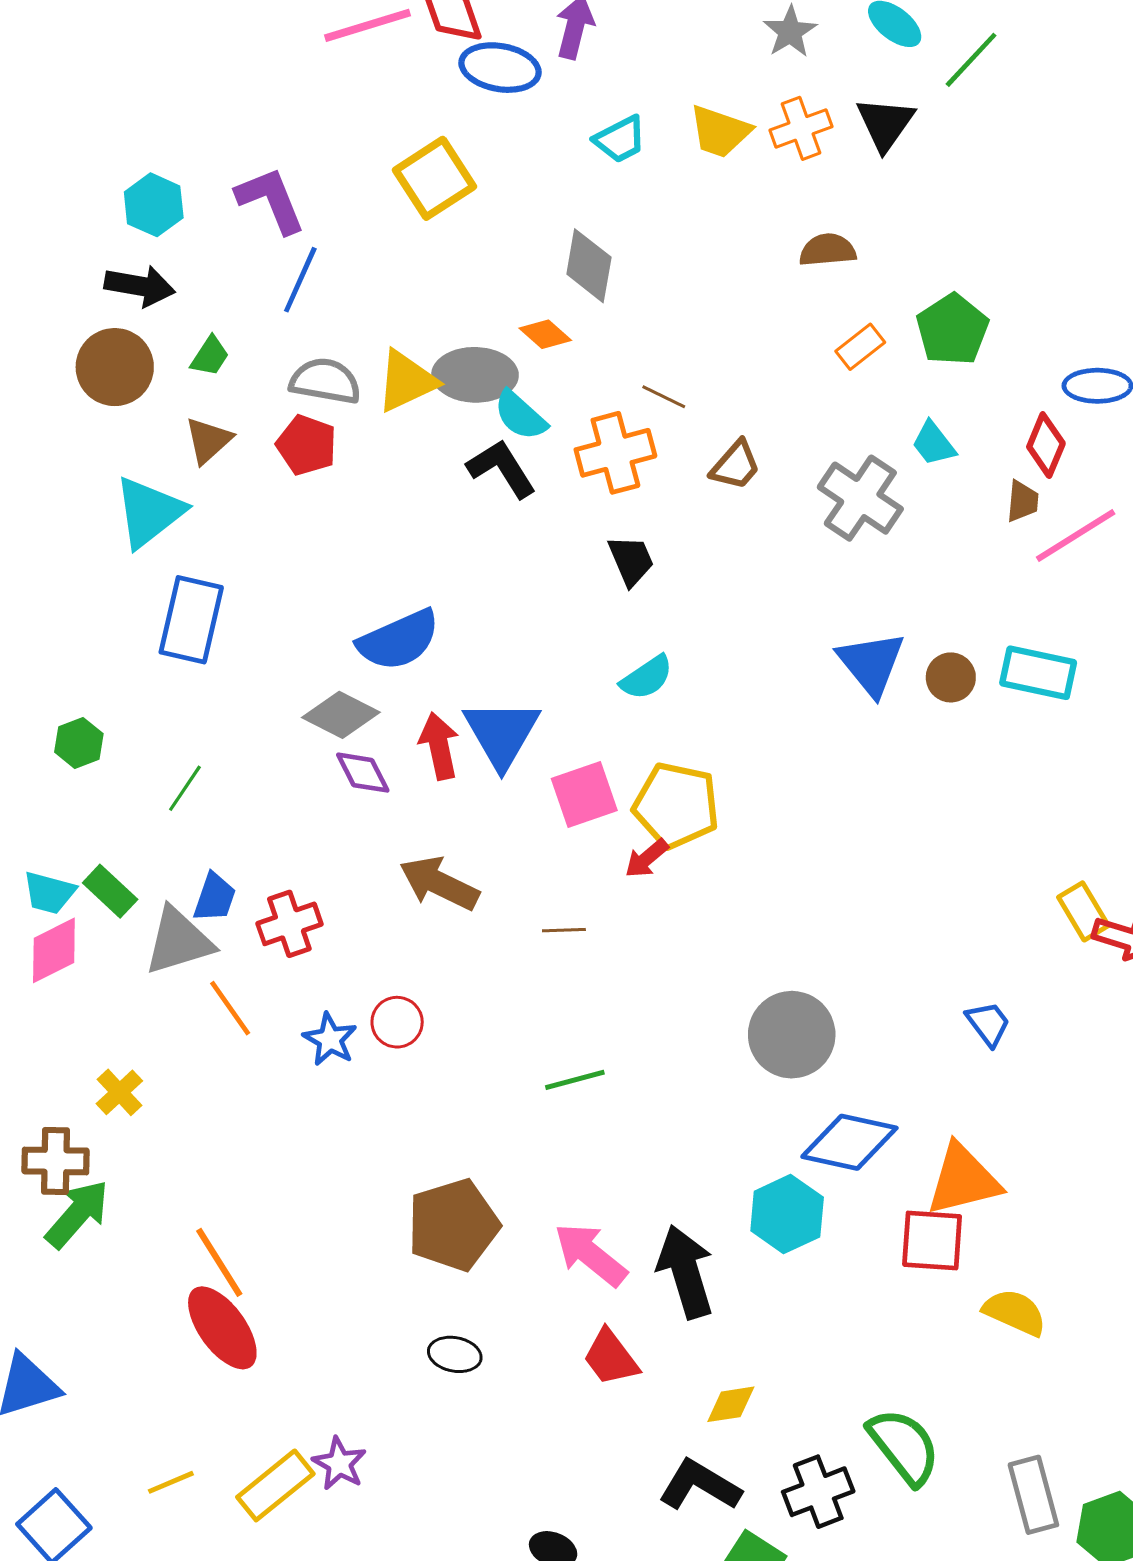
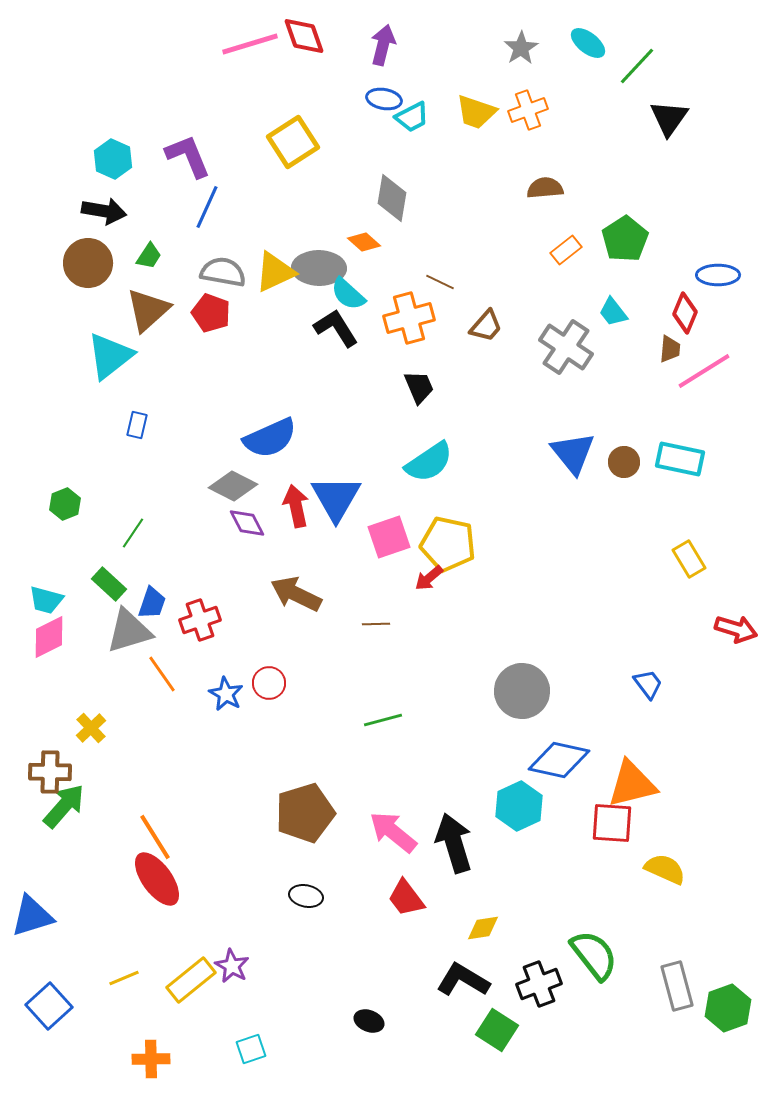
blue ellipse: (500, 68) -> (384, 99), moved, size x0.7
black triangle: (885, 124) -> (669, 118), moved
brown triangle: (208, 440) -> (148, 310), size x1.4
blue rectangle: (191, 620) -> (137, 425), size x0.5
cyan semicircle: (647, 677) -> (429, 462), size x1.4
green rectangle: (110, 891) -> (109, 584), moved
yellow rectangle: (1083, 911) -> (689, 559), moved

